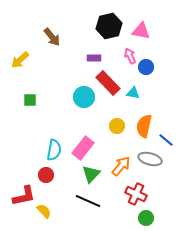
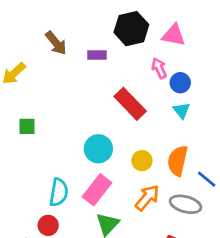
purple rectangle: (94, 58) -> (97, 55), moved
cyan triangle: (133, 93) -> (182, 110), moved, turned 40
cyan circle: (84, 97) -> (98, 149), moved
orange arrow: (121, 166) -> (147, 198), moved

